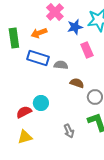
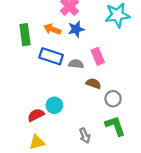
blue star: (75, 27) -> (76, 29), moved
orange arrow: (39, 33) -> (52, 29), turned 42
pink rectangle: (87, 50) -> (98, 56), moved

